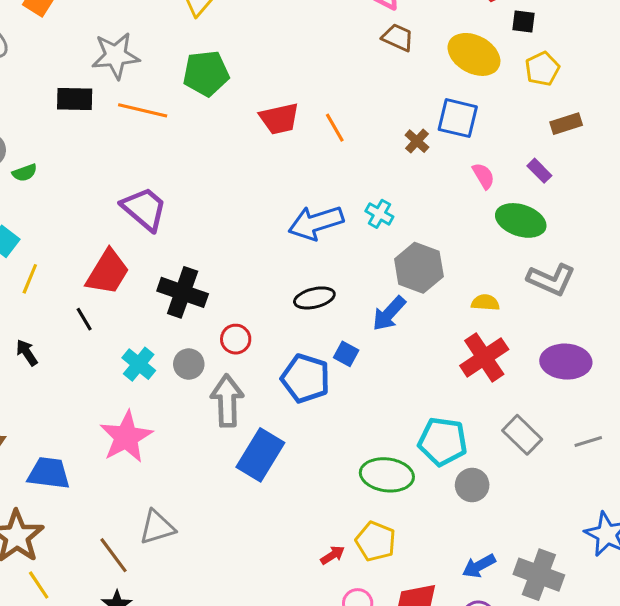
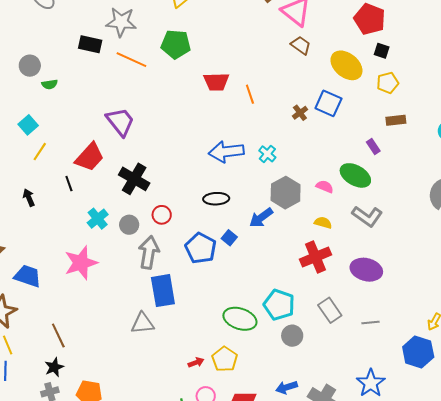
pink semicircle: (483, 176) -> (325, 187), moved, turned -48
blue rectangle: (260, 455) -> (163, 291), turned -52
gray triangle: (157, 527) -> (143, 323), moved

